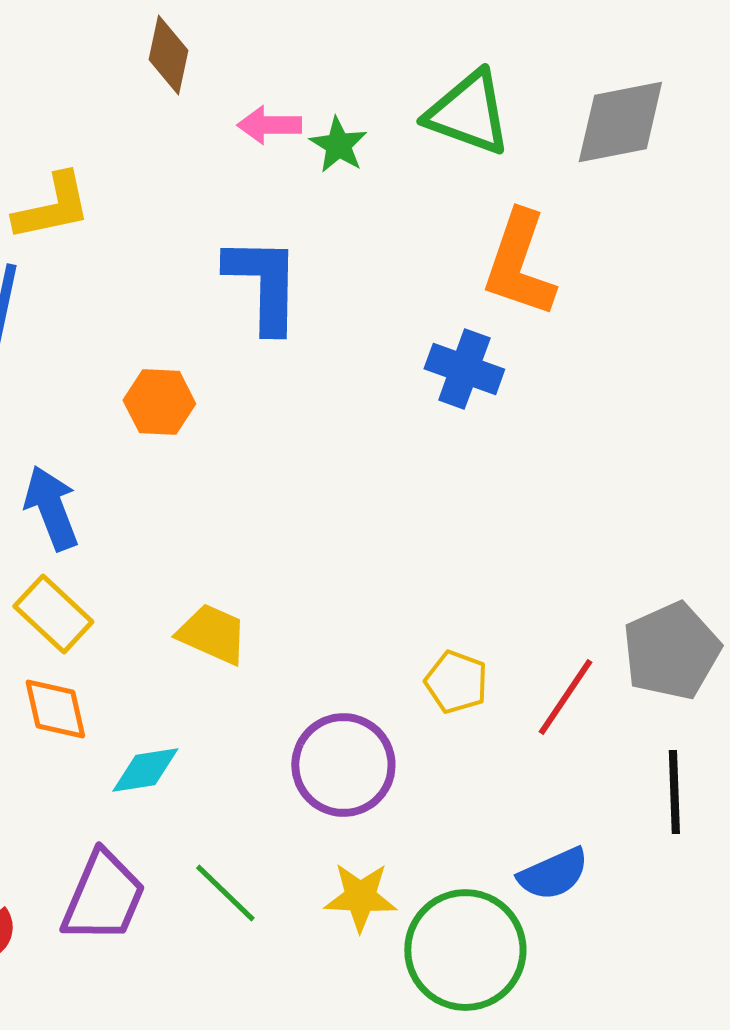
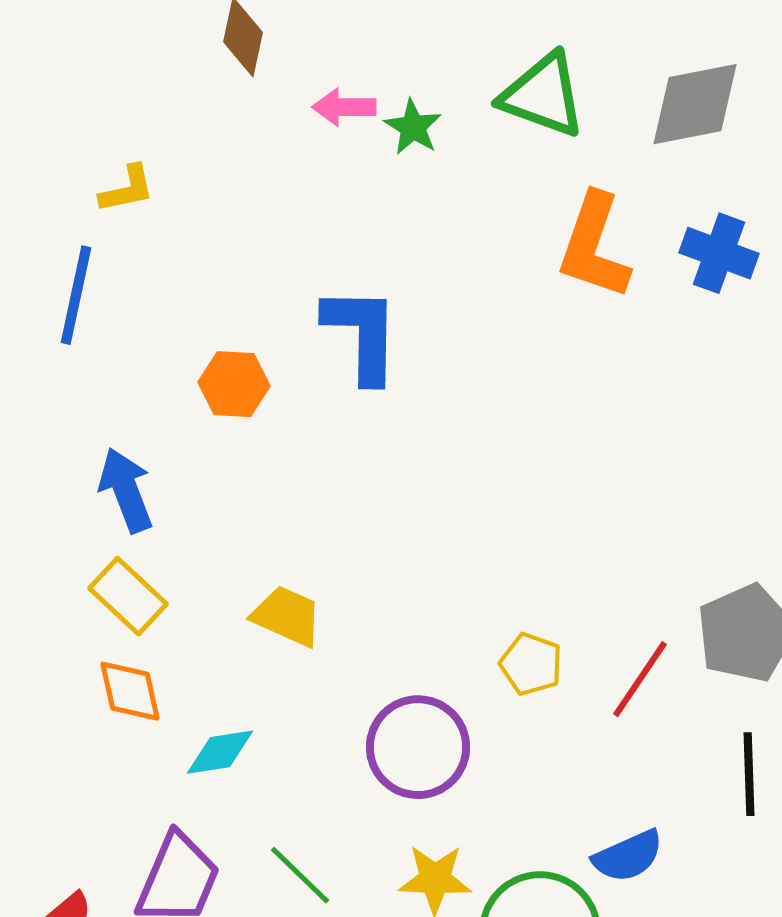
yellow L-shape: (52, 207) -> (127, 189), size x0.7
blue L-shape: (263, 284) -> (362, 334), moved
blue cross: (464, 369) -> (719, 253), moved

